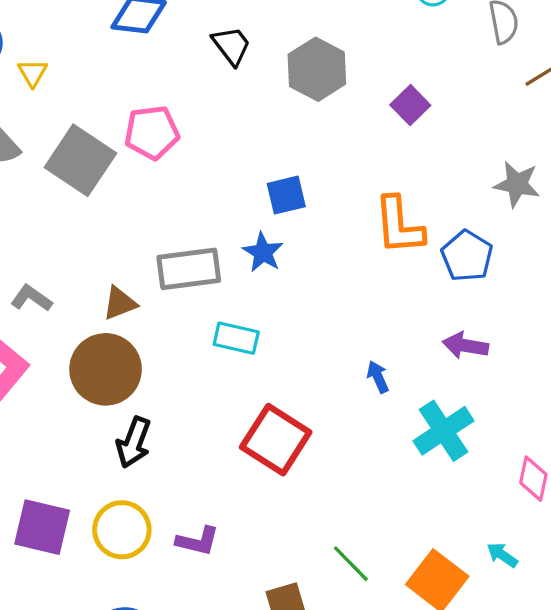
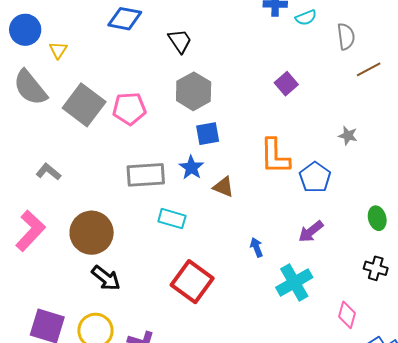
gray hexagon: (317, 69) -> (194, 91), moved
pink pentagon: (152, 132) -> (129, 109), moved
gray star: (517, 184) -> (348, 136), size x0.7
gray L-shape: (31, 298) -> (48, 172), moved
brown triangle: (120, 303) -> (223, 187), moved, turned 40
purple arrow: (465, 346) -> (311, 232), turned -52
black arrow: (134, 442) -> (106, 278), turned -76

